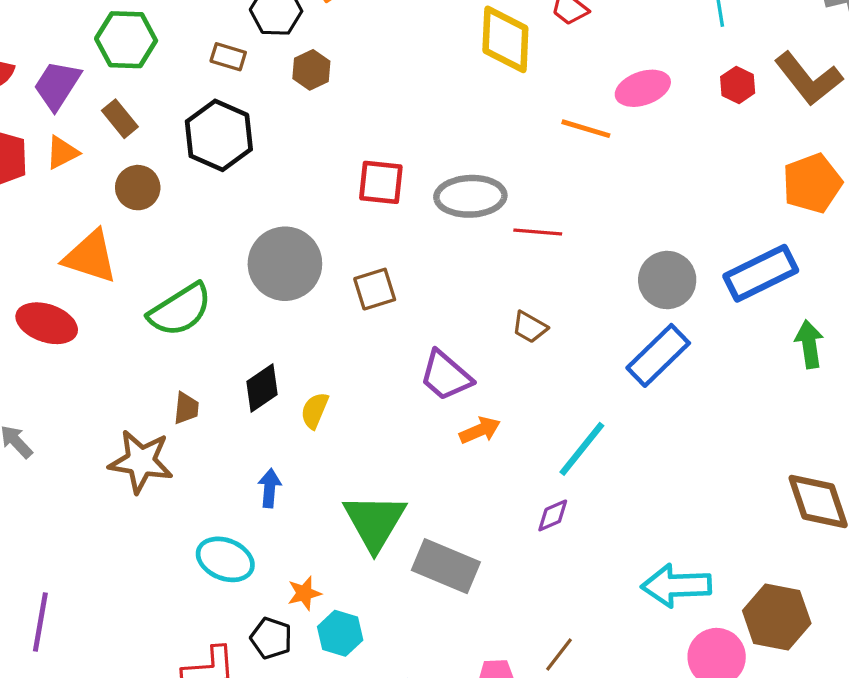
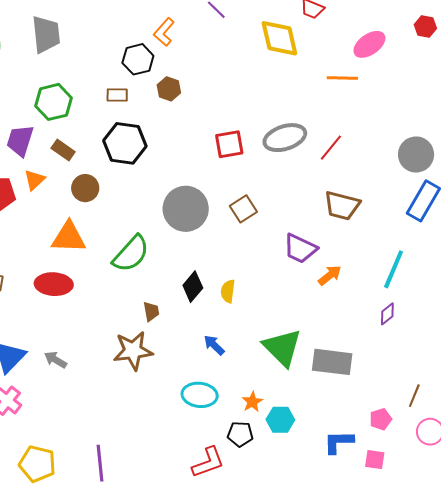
red line: (538, 232) -> (331, 148), turned -40
brown trapezoid: (530, 327) -> (342, 206), size x1.6
blue arrow: (270, 488) -> (214, 345), turned -35

